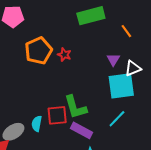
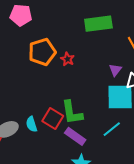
red square: (57, 115) -> (53, 119), turned 30
cyan semicircle: (37, 124) -> (32, 124), turned -35

